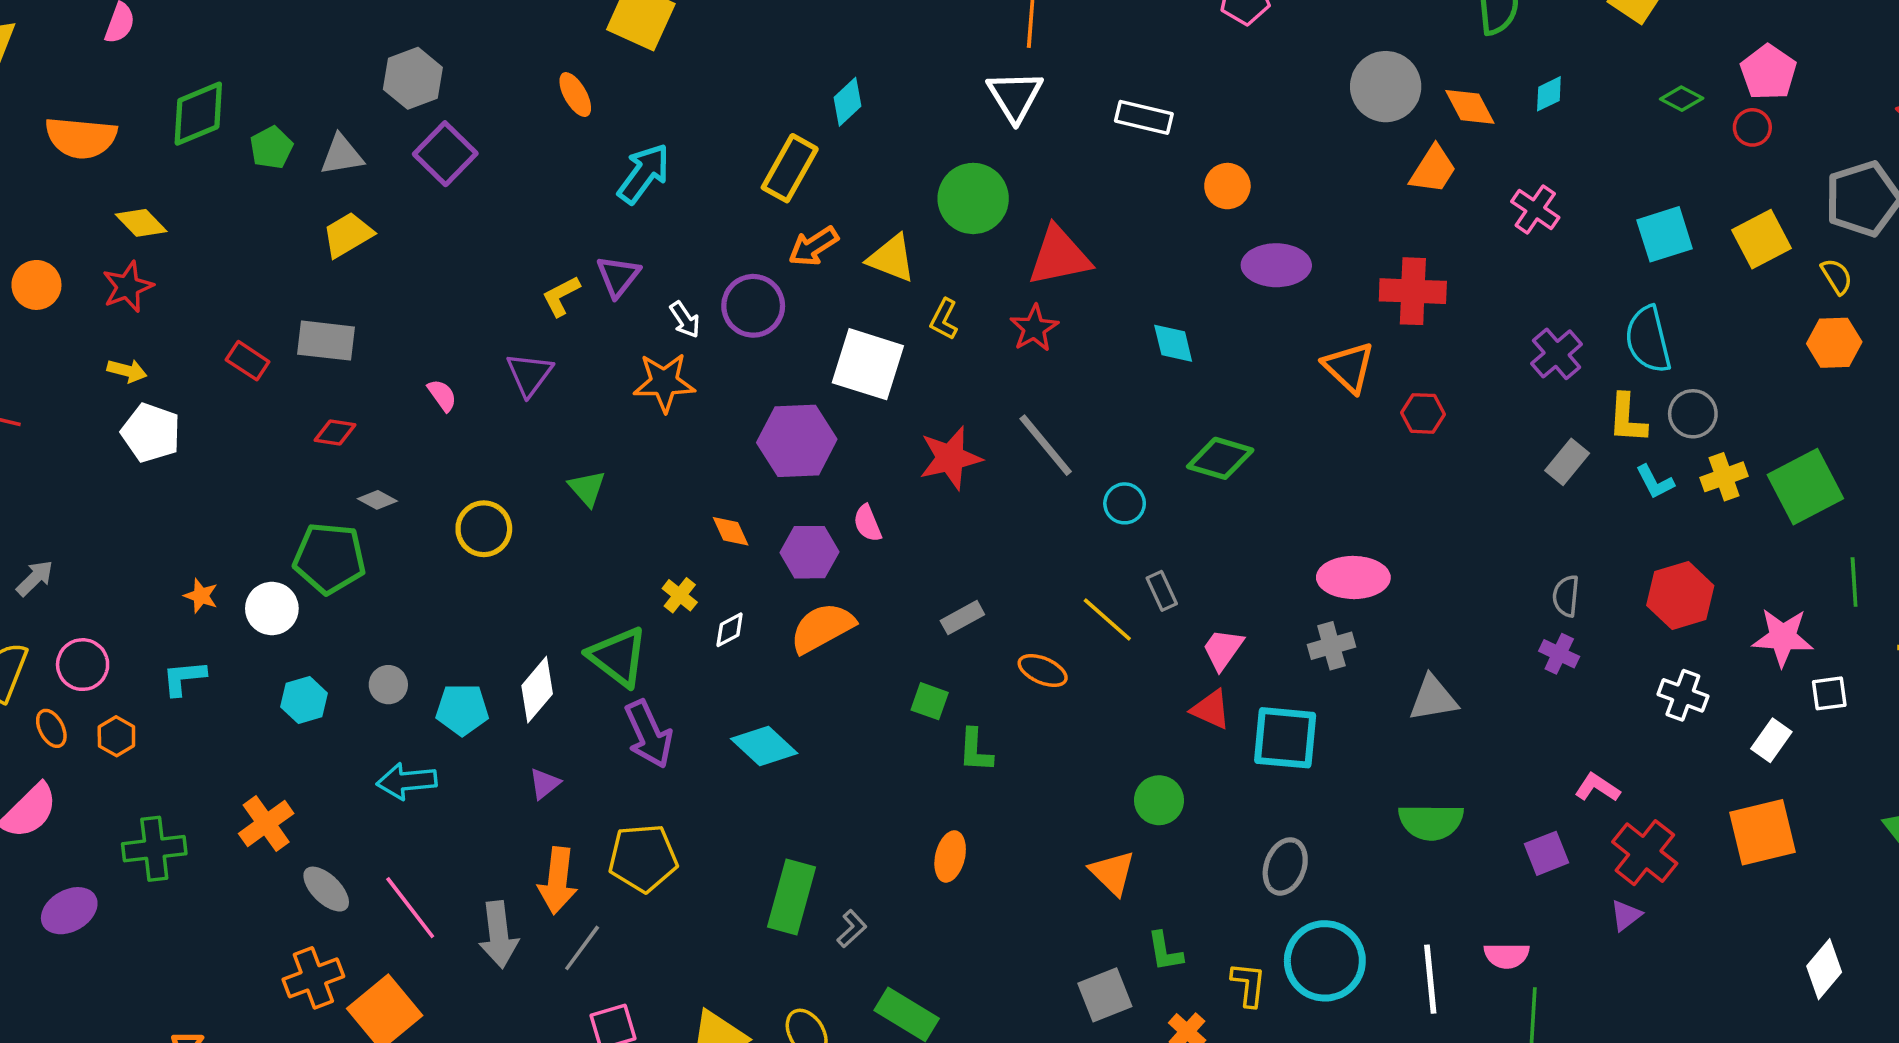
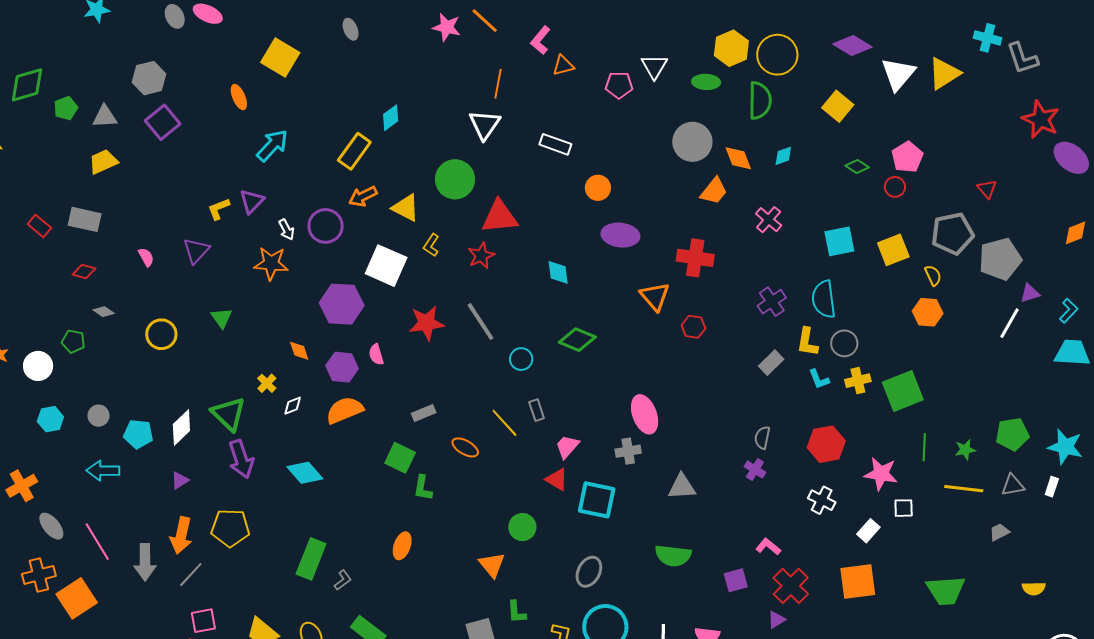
green pentagon: (329, 558) -> (73, 341), size x0.6
pink ellipse: (1353, 577) -> (645, 414), turned 63
green square: (930, 701) -> (400, 458), size x1.4

